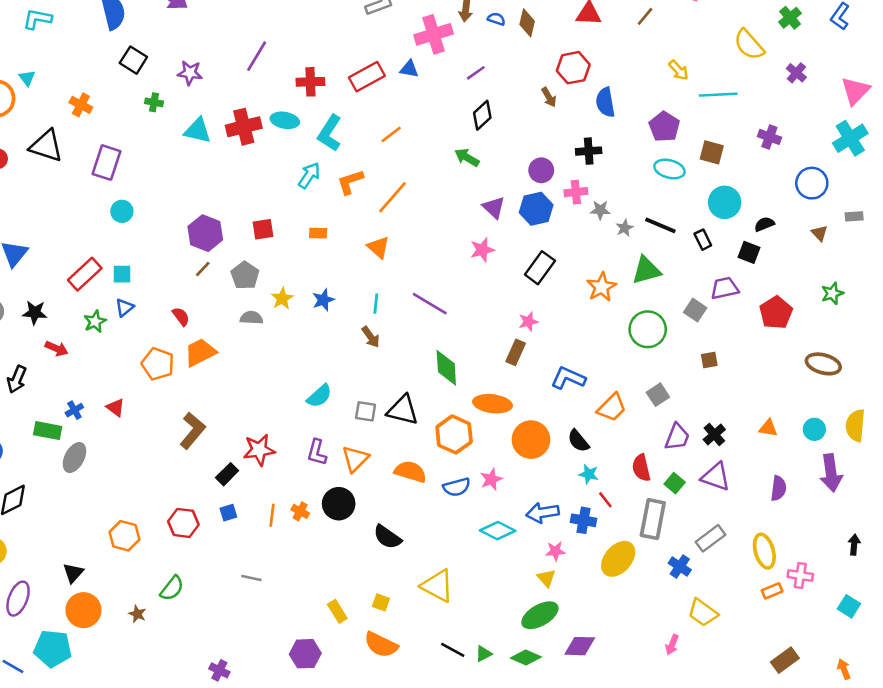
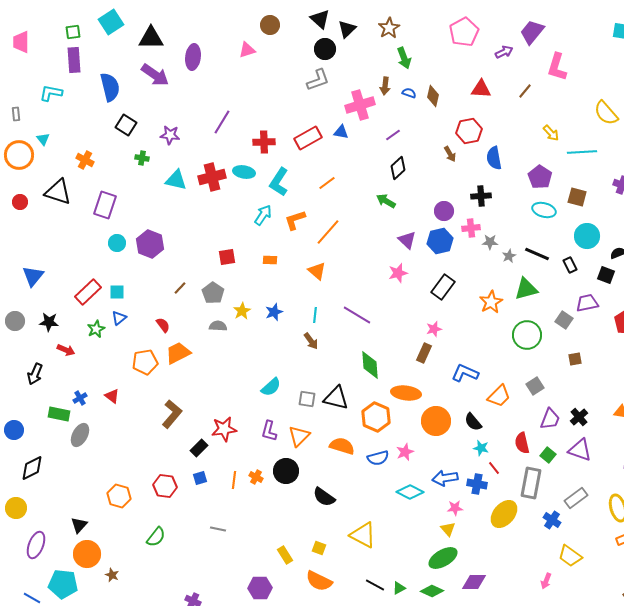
purple hexagon: (205, 233) -> (150, 244), moved
orange pentagon: (158, 364) -> (145, 362), turned -30
brown star: (137, 614) -> (112, 575), moved

